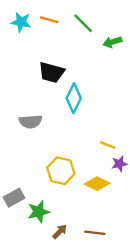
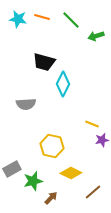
yellow diamond: (97, 184) -> (71, 173), moved
brown line: (95, 233) -> (93, 192), moved, turned -48

